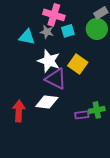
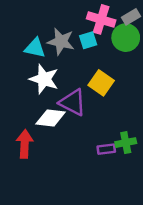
pink cross: (54, 15) -> (101, 19), moved
gray star: (47, 32) -> (61, 41), size x1.5
white star: (49, 61) -> (44, 79), moved
white diamond: (47, 102) -> (51, 118), moved

